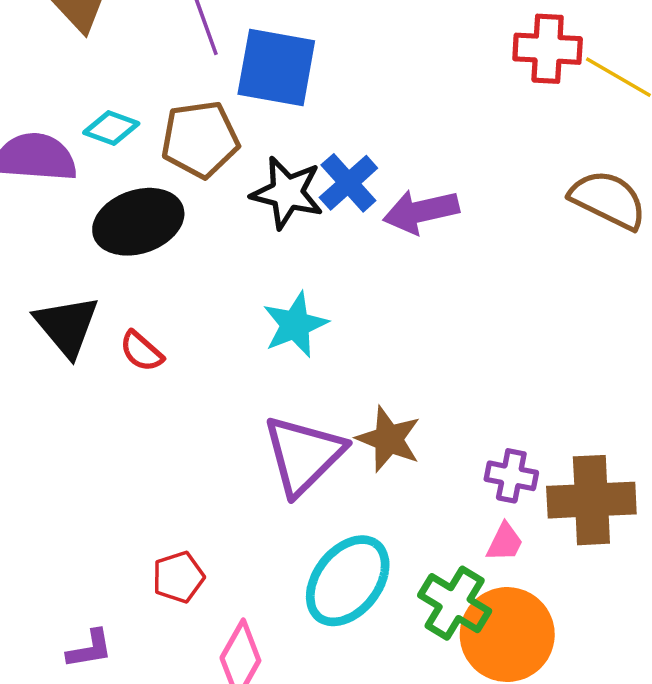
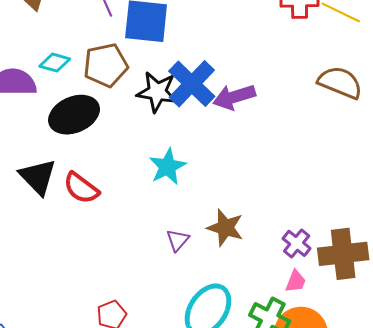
blue cross: (348, 183) -> (192, 84), size x1.4
red semicircle: (141, 351) -> (81, 188), size x1.4
purple triangle: (303, 455) -> (178, 240), size x0.5
purple cross: (511, 476) -> (297, 243), turned 32

